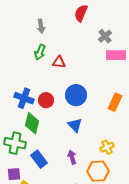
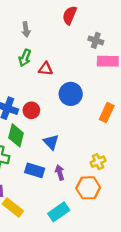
gray cross: (105, 36) -> (96, 40), turned -32
blue circle: (76, 95) -> (71, 94), moved
blue triangle: (75, 125) -> (51, 142), moved
blue rectangle: (39, 159) -> (35, 170), moved, turned -36

